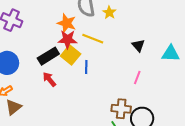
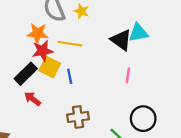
black triangle: (138, 45) -> (121, 40), size x1.5
cyan triangle: (171, 54) -> (138, 33), moved
brown cross: (121, 109) -> (78, 117), moved

